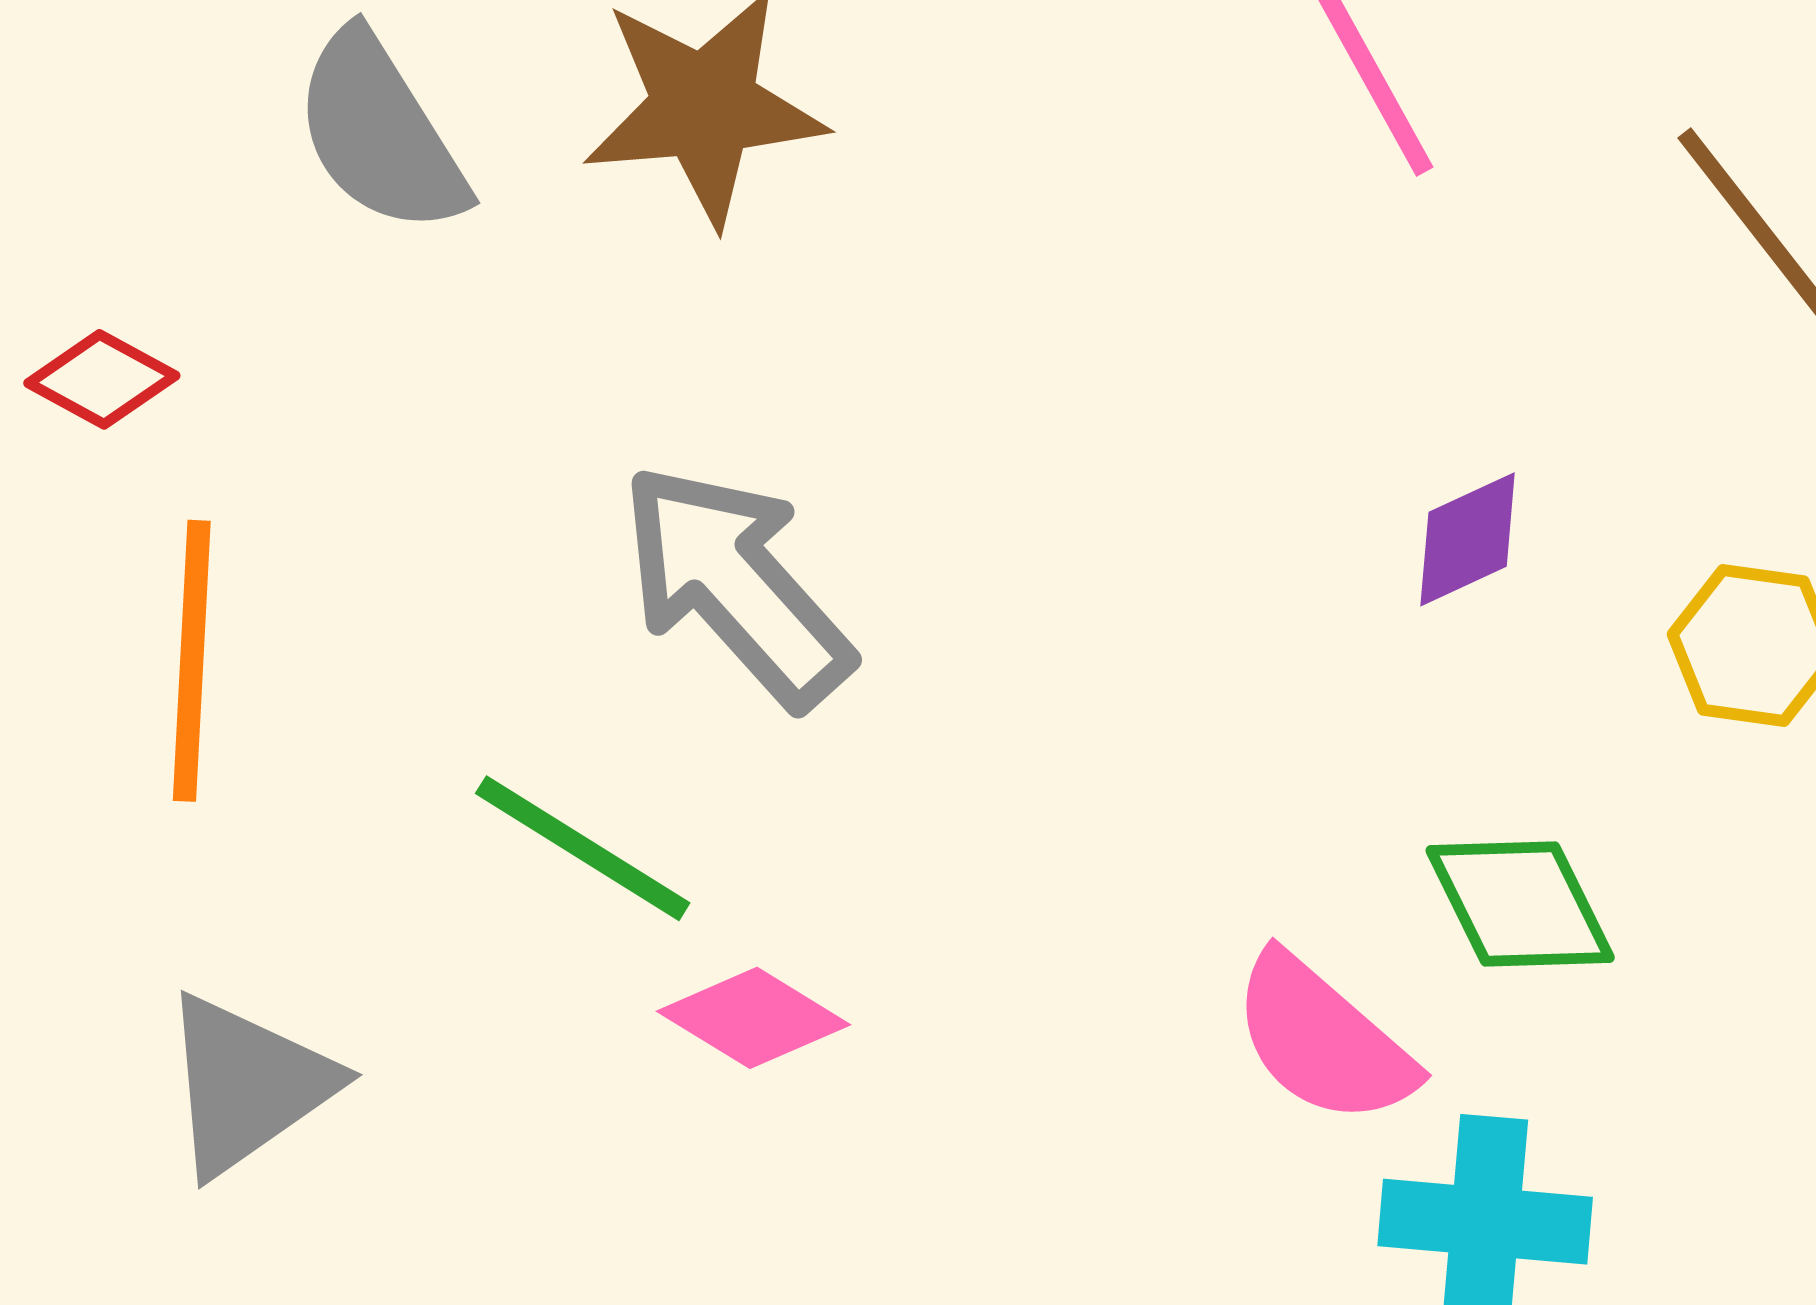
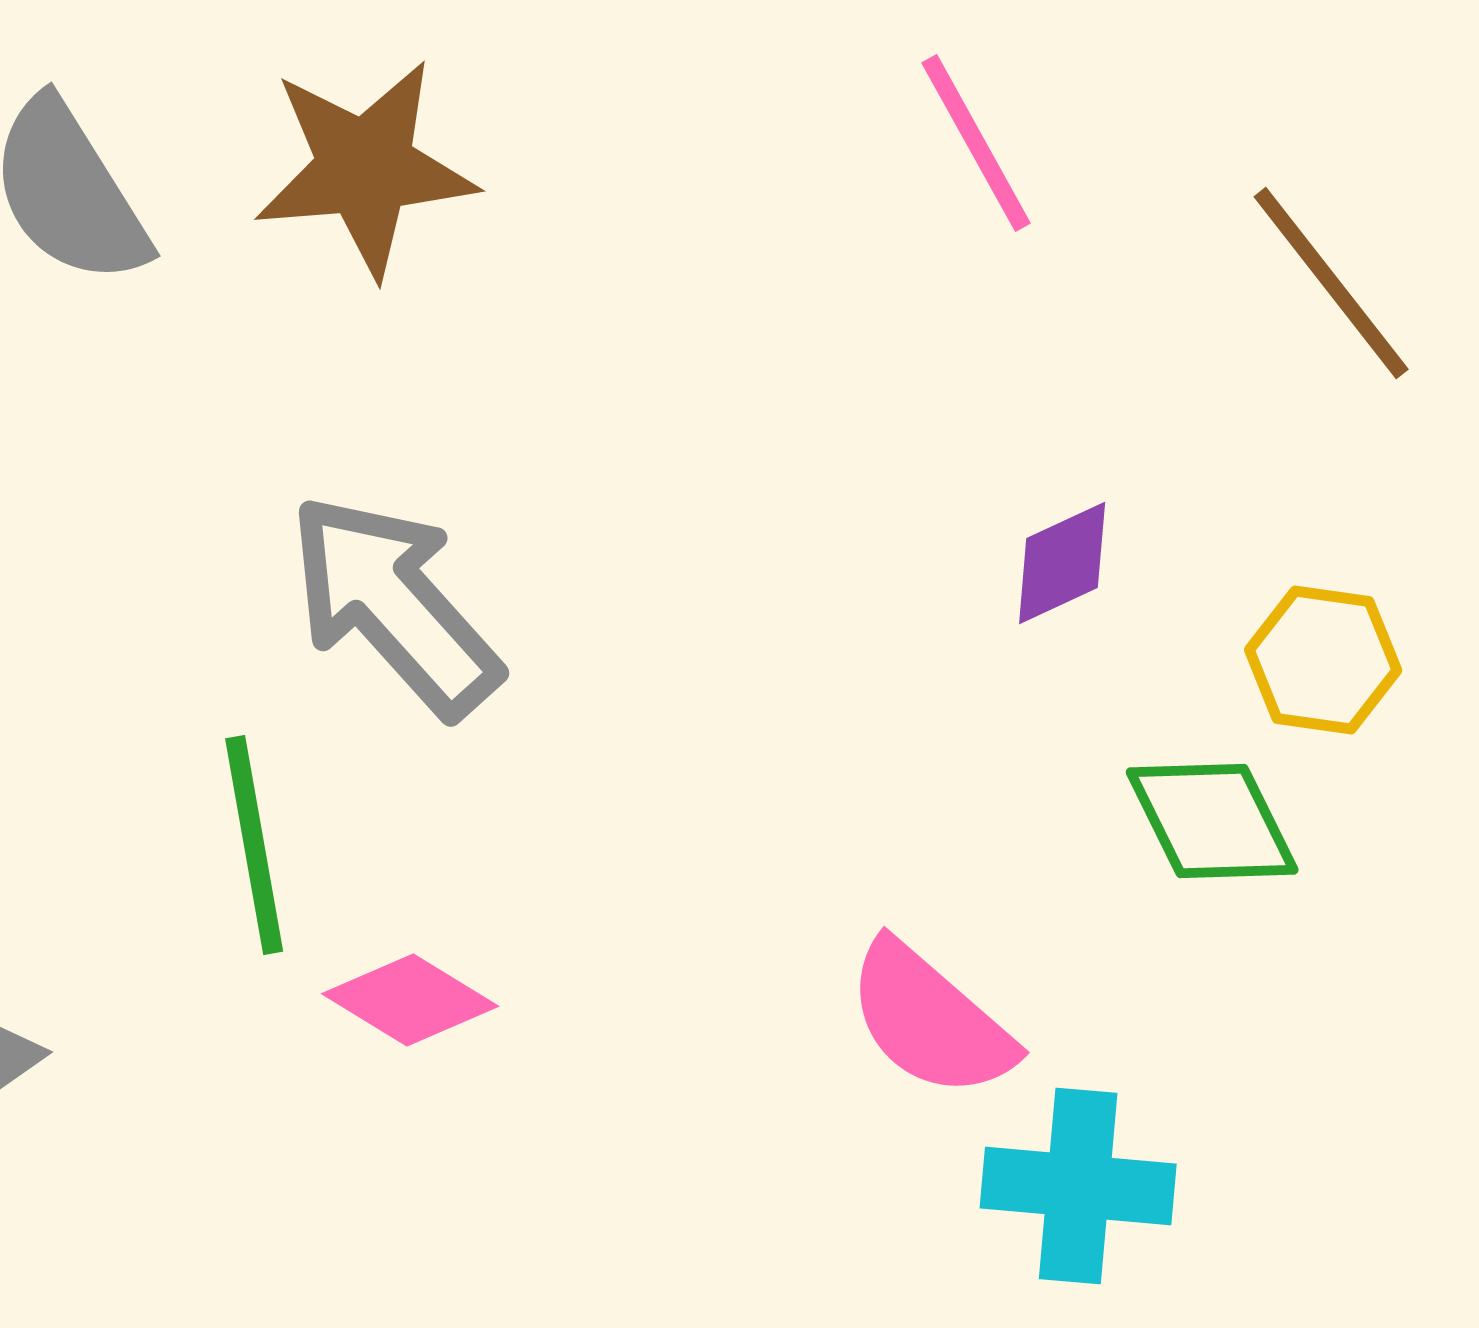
green line: (583, 848) -> (254, 845), turned 48
green diamond: (1520, 904) -> (1212, 821), moved

